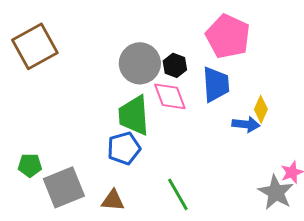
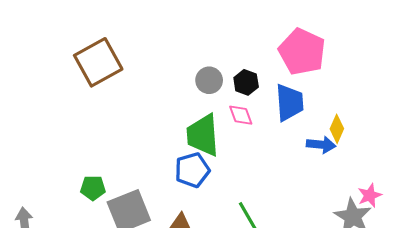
gray circle: (140, 63) -> (209, 80), size x0.6
pink diamond: (170, 96) -> (241, 115), size x0.7

